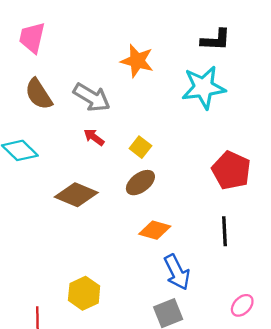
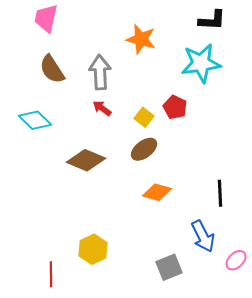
gray arrow: (92, 97) -> (100, 72), turned -124
red pentagon: (231, 170) -> (175, 107), moved, size x0.7
blue arrow: (177, 272) -> (203, 236), moved

